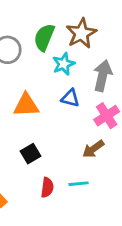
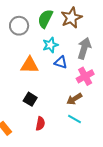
cyan star: (64, 64) -> (50, 45), moved
black square: (30, 154) -> (30, 99), turned -32
cyan line: (79, 184) -> (74, 119), moved, turned 32

